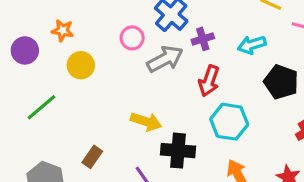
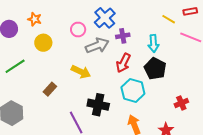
cyan arrow: (252, 45) -> (153, 43), turned -84
black pentagon: (281, 82) -> (155, 69), moved
yellow arrow: (146, 122) -> (81, 72), moved
brown rectangle: (92, 157) -> (50, 89), moved

